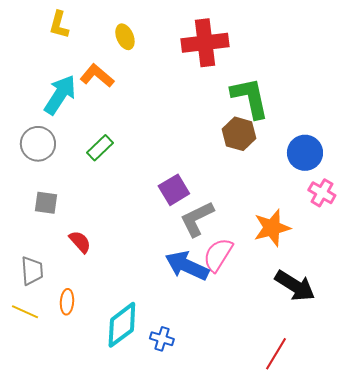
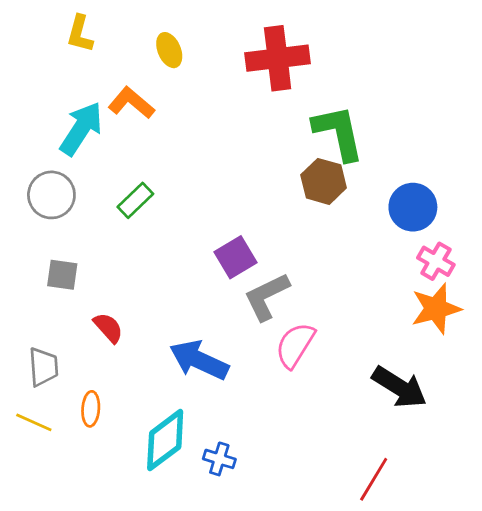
orange star: (272, 228) -> (436, 309), moved
blue arrow: (187, 266) -> (199, 360), moved

